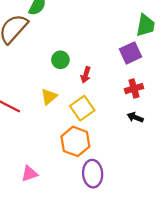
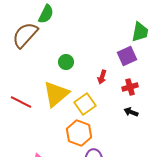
red arrow: (86, 75) -> (102, 77), moved
yellow triangle: (49, 97) -> (56, 94), size x1.8

